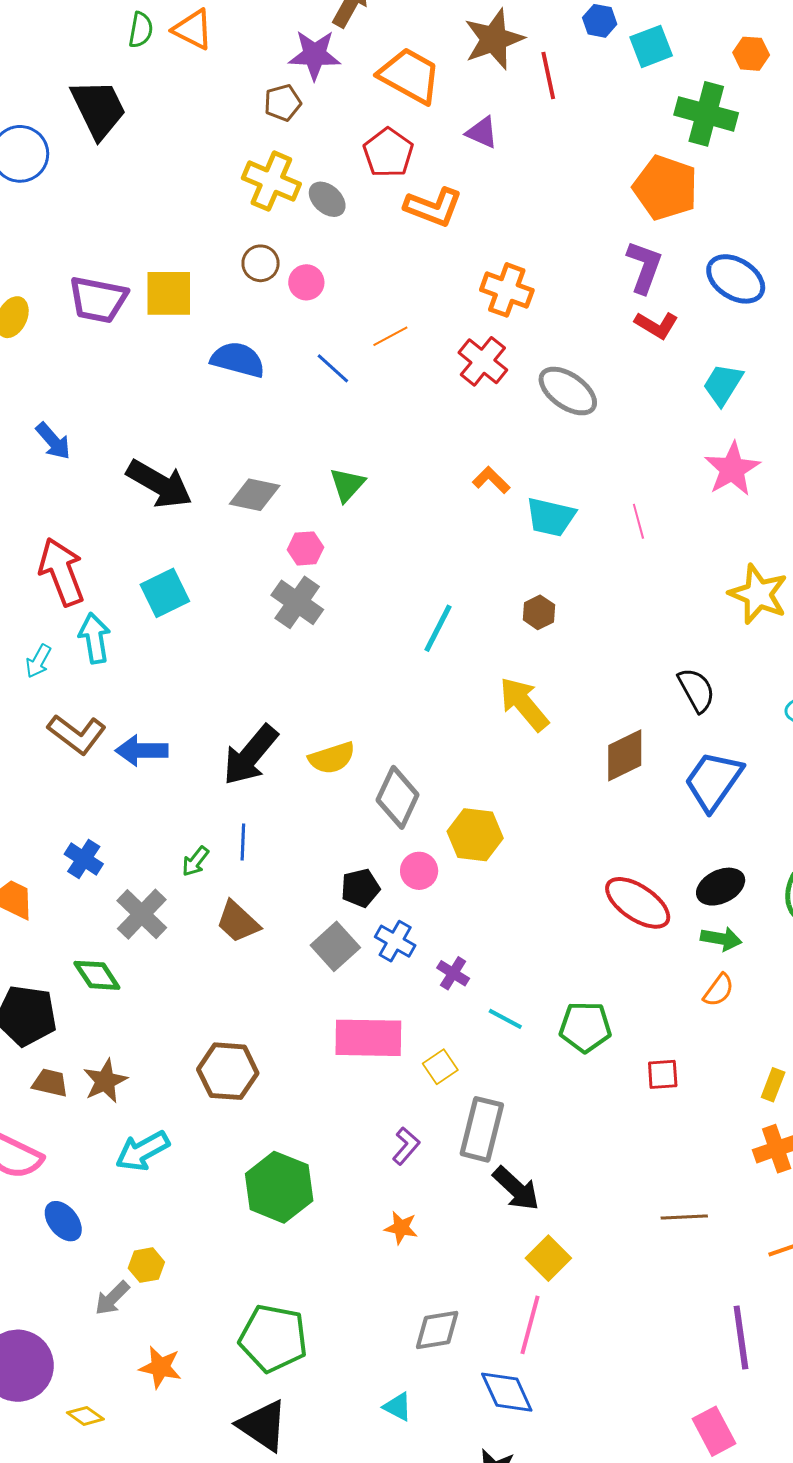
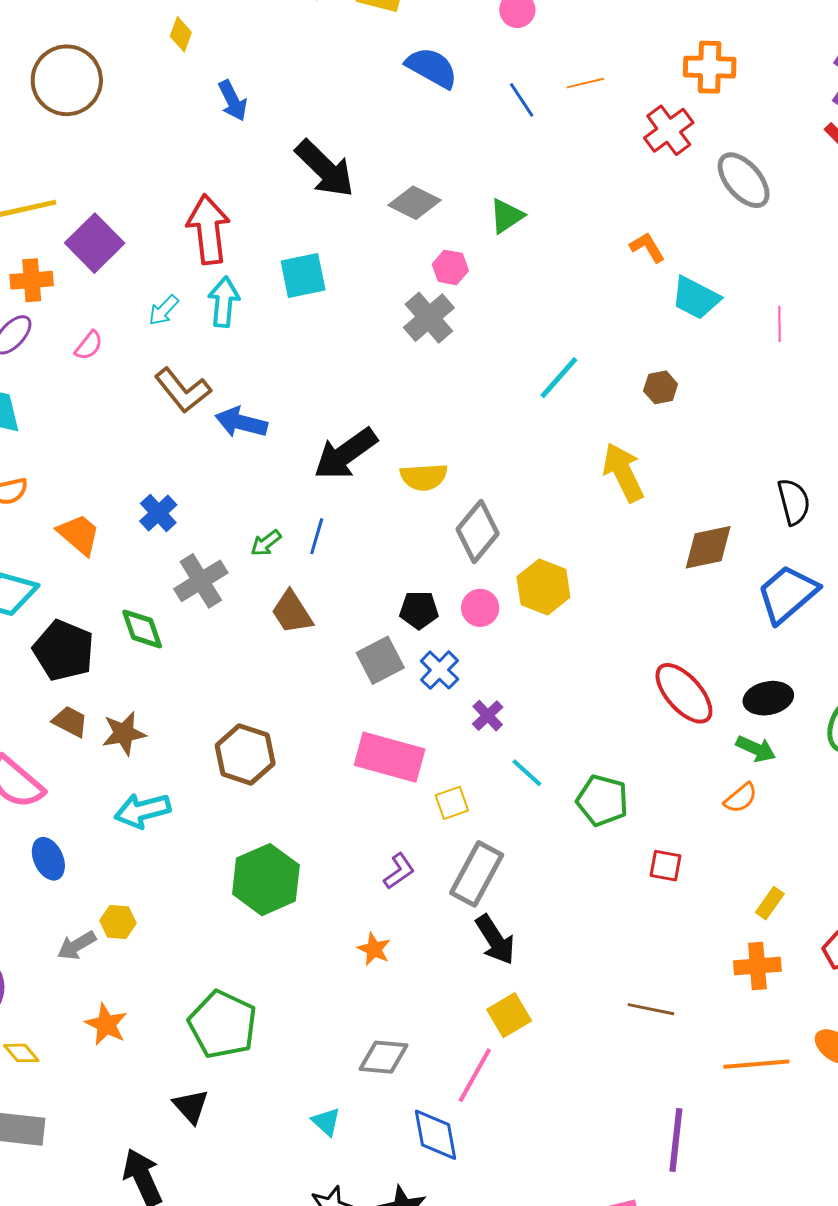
orange cross: (507, 290) -> (710, 67), turned -33
black triangle: (263, 1426) -> (191, 1106), size x0.7

